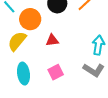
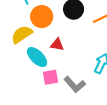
gray L-shape: (94, 70) -> (75, 84), moved
cyan ellipse: (23, 74) -> (37, 57), moved, turned -55

